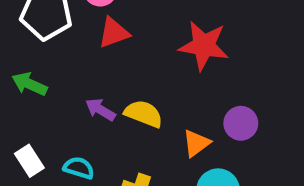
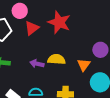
red star: (204, 46) -> (59, 22), moved, turned 30

